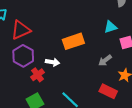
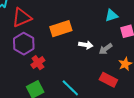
orange rectangle: (73, 41) -> (61, 29), moved
white arrow: (53, 62) -> (86, 45), moved

